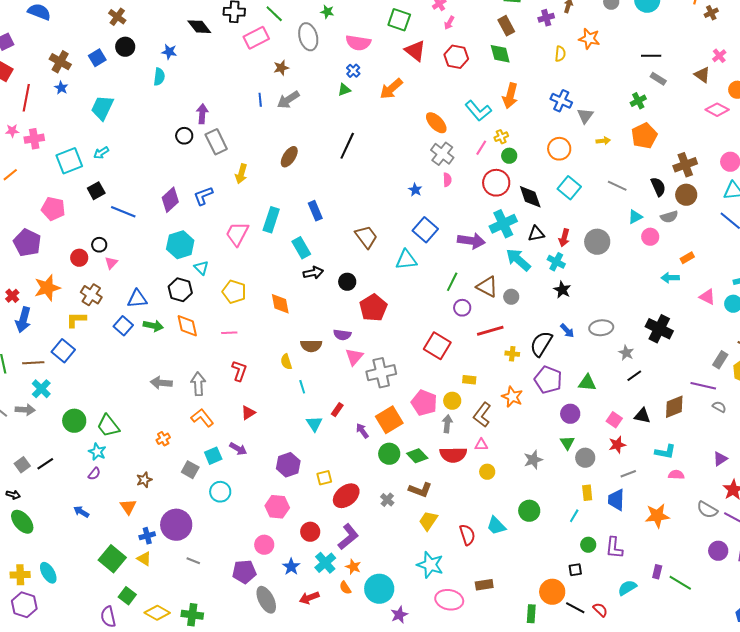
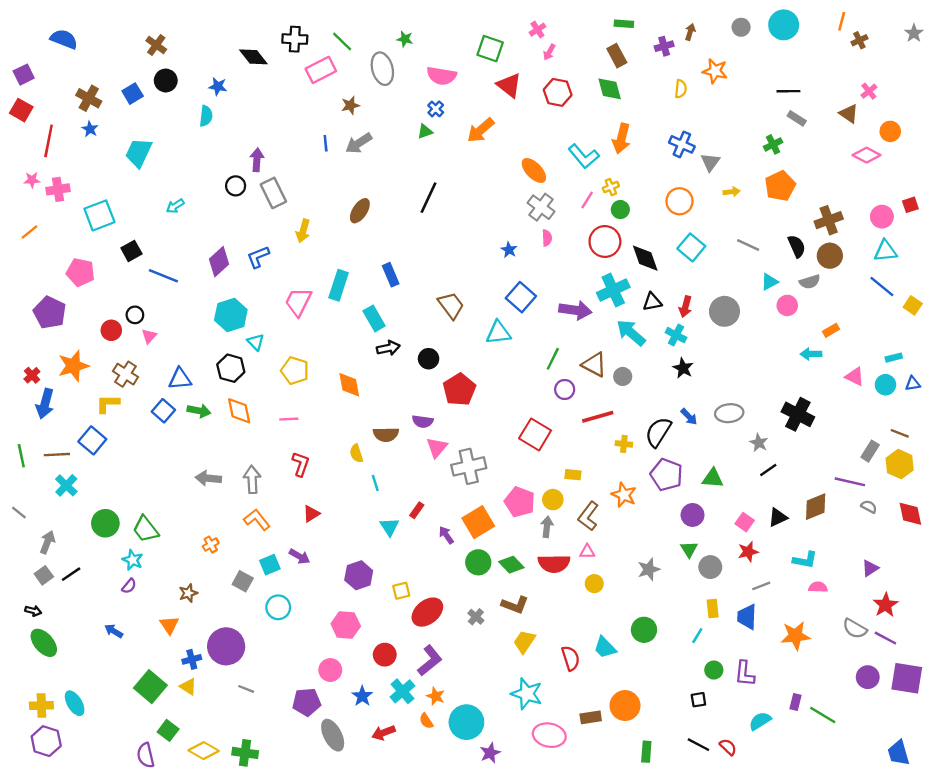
cyan arrow: (101, 153) -> (175, 206), moved
gray arrow: (25, 410) -> (47, 542), moved, turned -72
black triangle: (642, 416) -> (778, 517), turned -36
orange circle: (552, 592) -> (625, 706), moved

